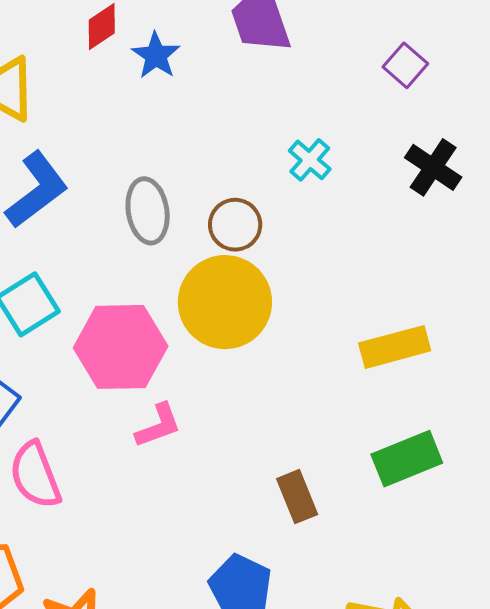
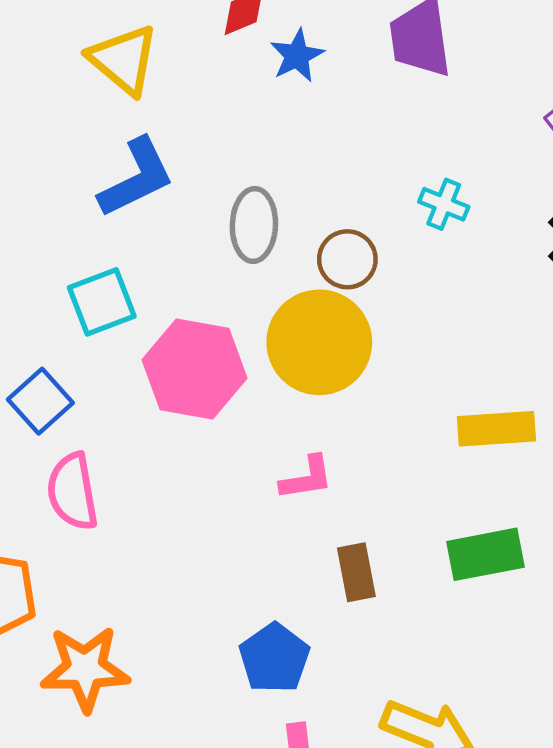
cyan cross: (310, 160) -> (444, 204), turned -30
pink L-shape: (158, 426) -> (307, 478), moved

